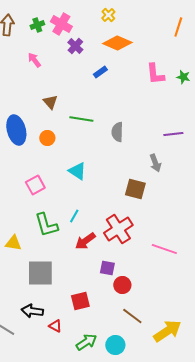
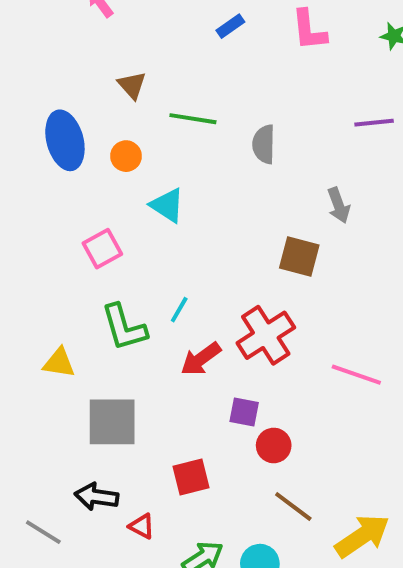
pink L-shape: (155, 74) -> (309, 30), moved
purple line: (173, 134) -> (374, 123), moved
cyan triangle: (77, 171) -> (167, 205), moved

